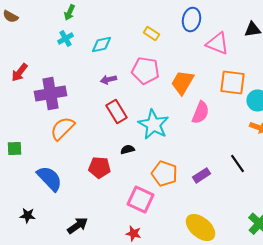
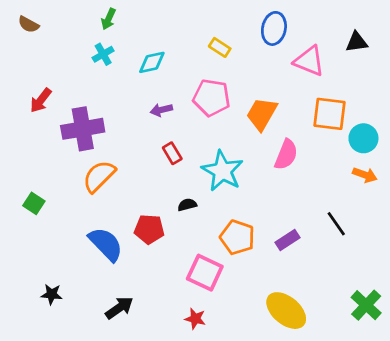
red rectangle: (116, 111) -> (172, 153), size x0.7
green square: (14, 148) -> (34, 203), turned 35
blue semicircle: (49, 178) -> (106, 244), moved

